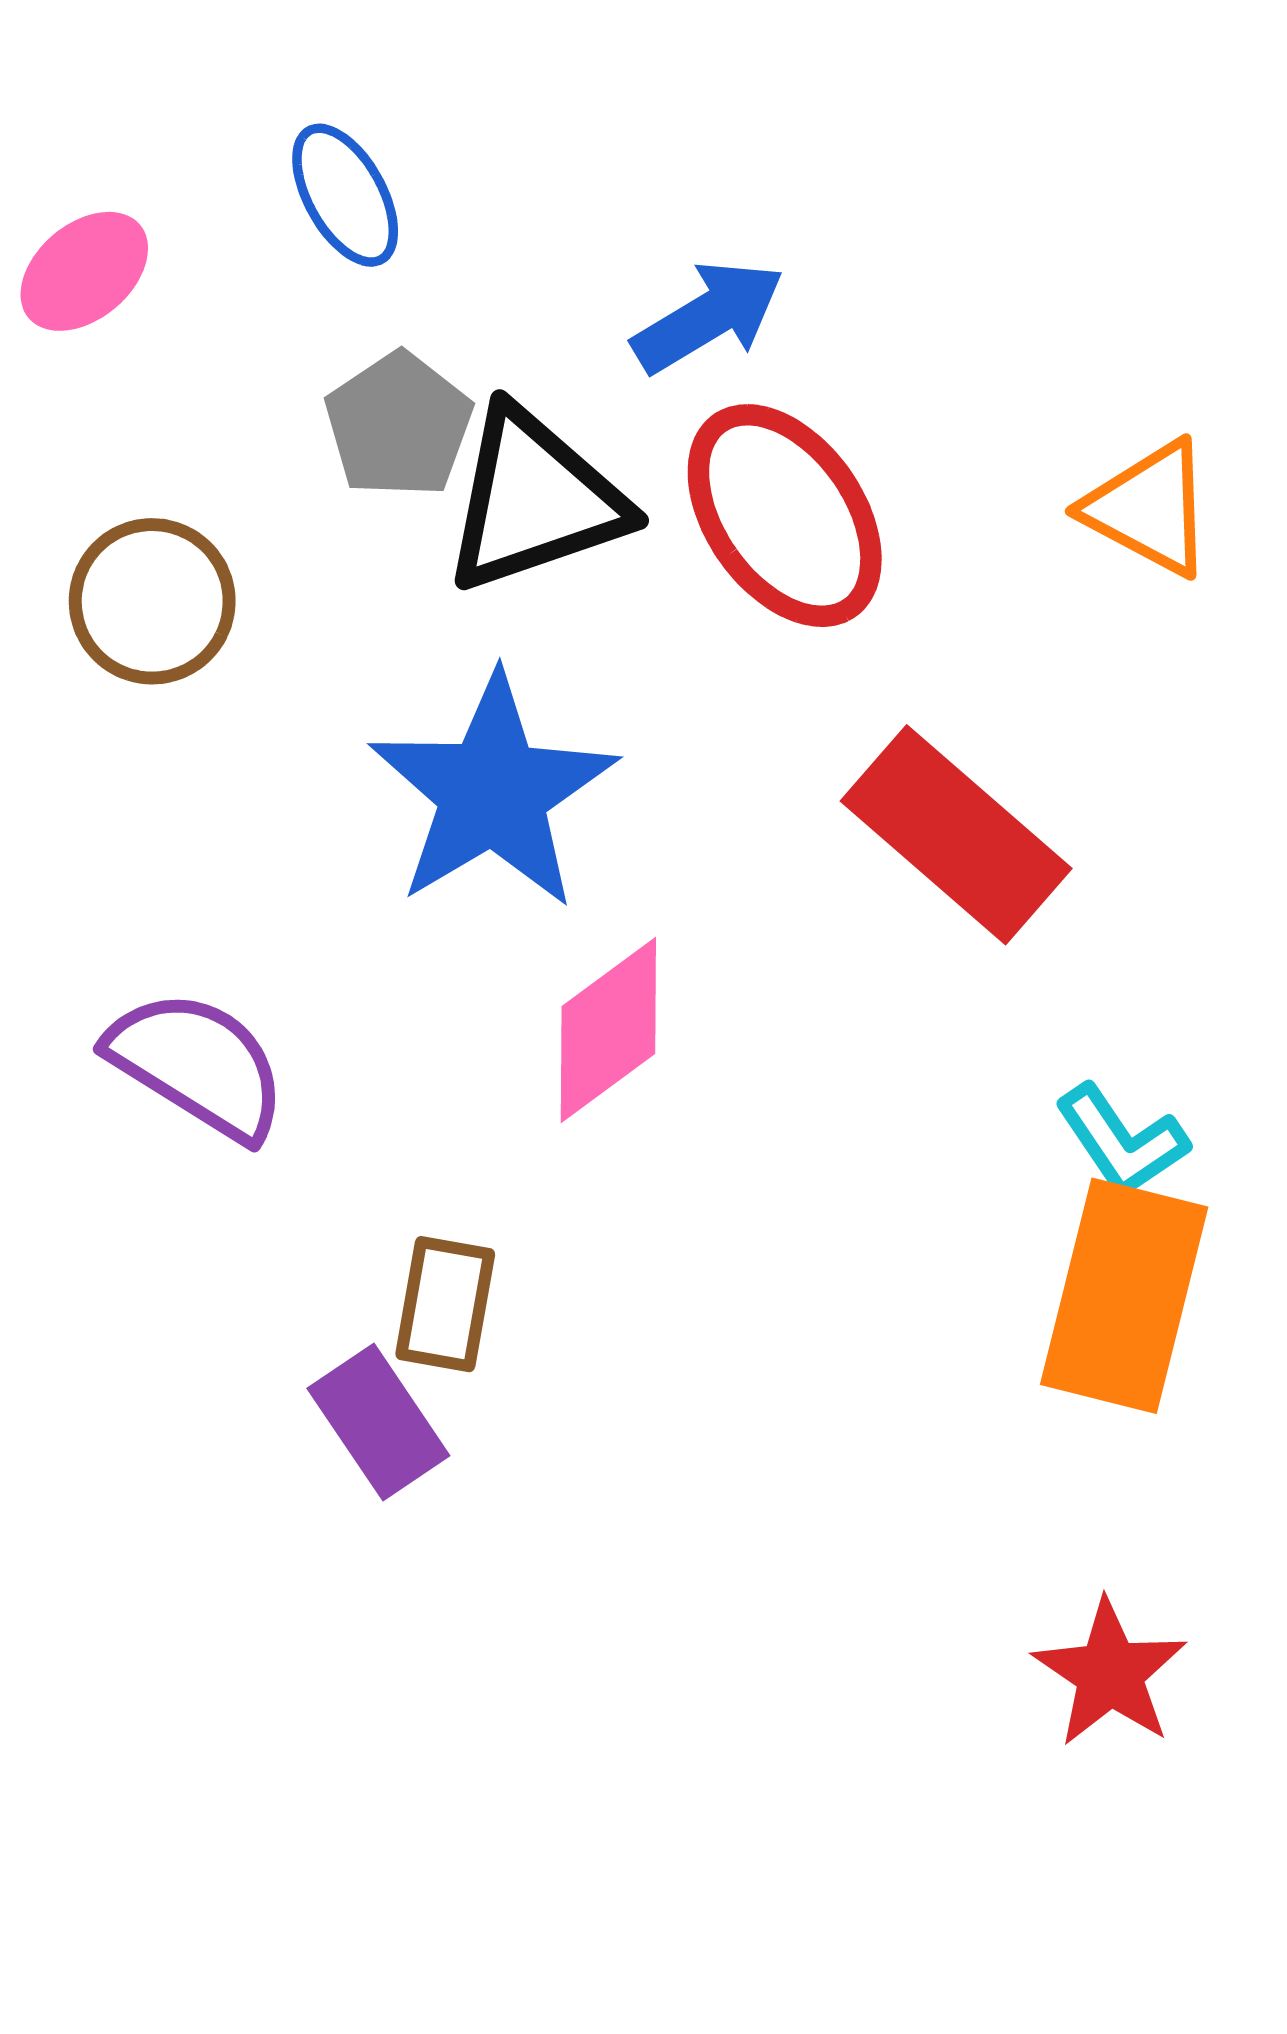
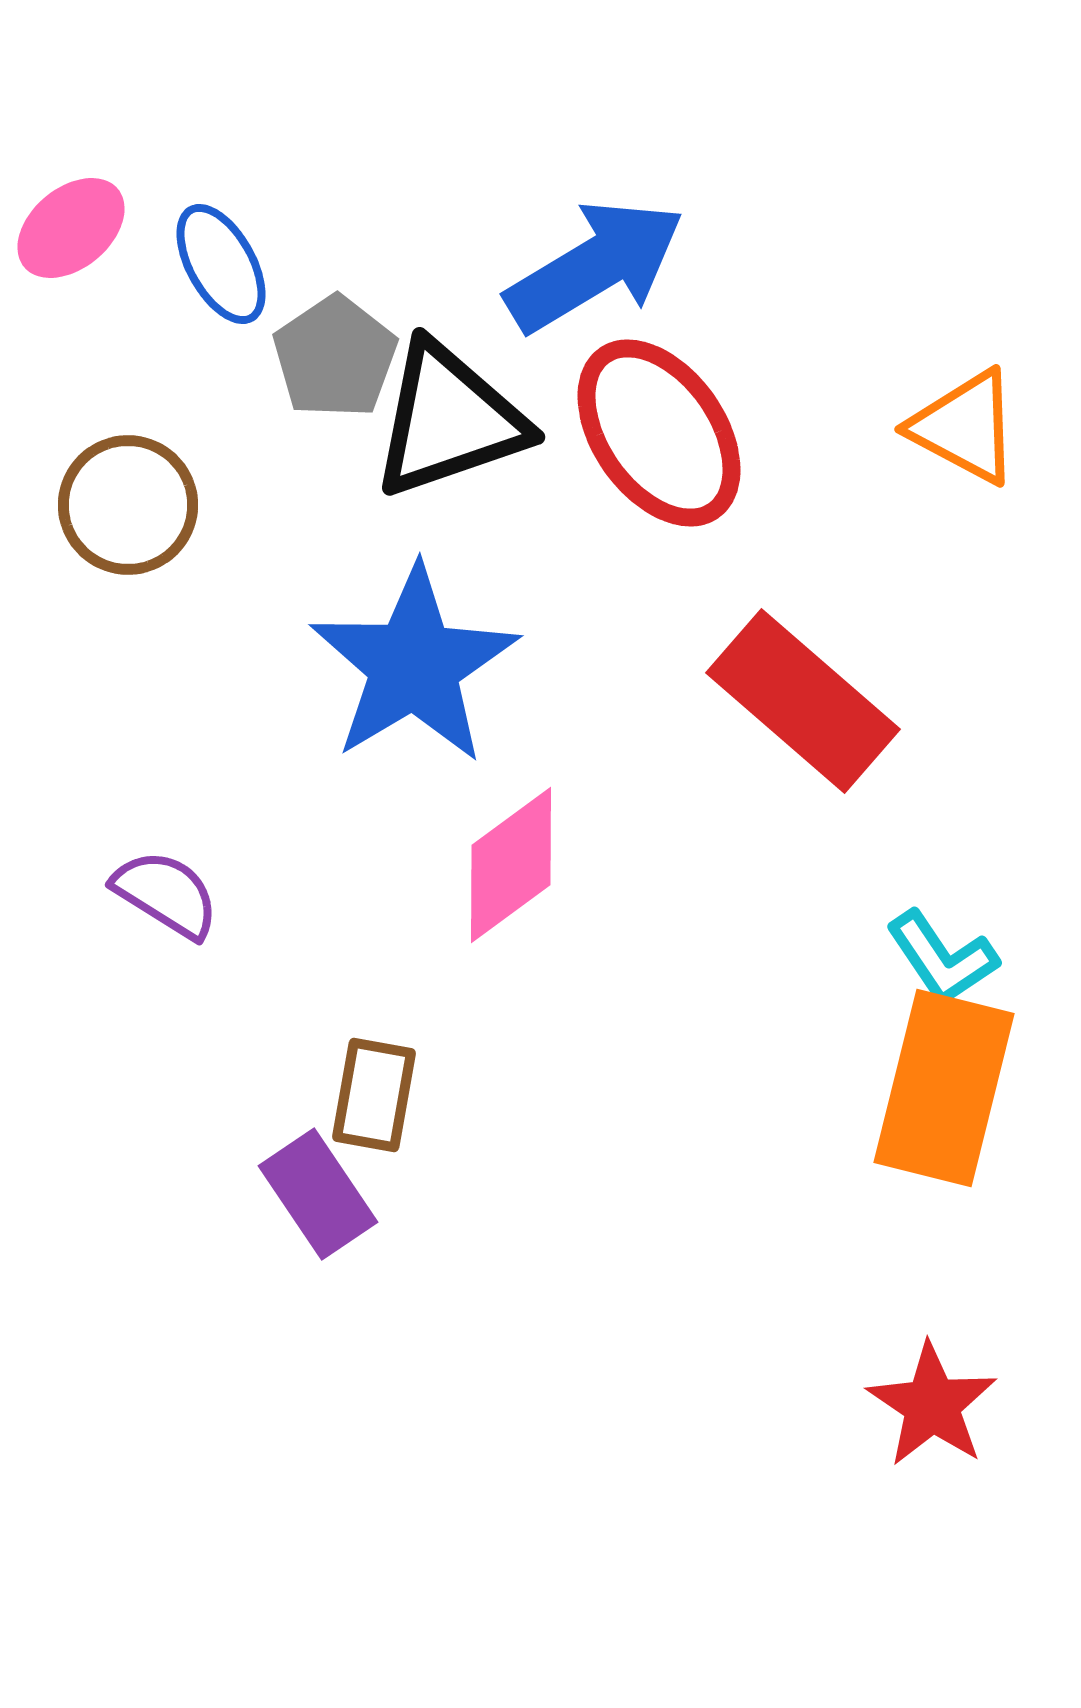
blue ellipse: (345, 195) -> (221, 264), moved
blue arrow: (708, 317) -> (595, 266), size x1.4
purple semicircle: (197, 1065) -> (166, 894), size x0.7

